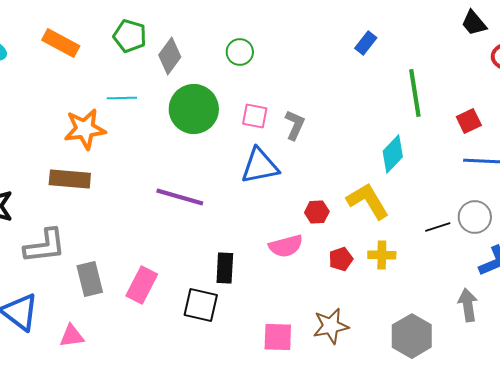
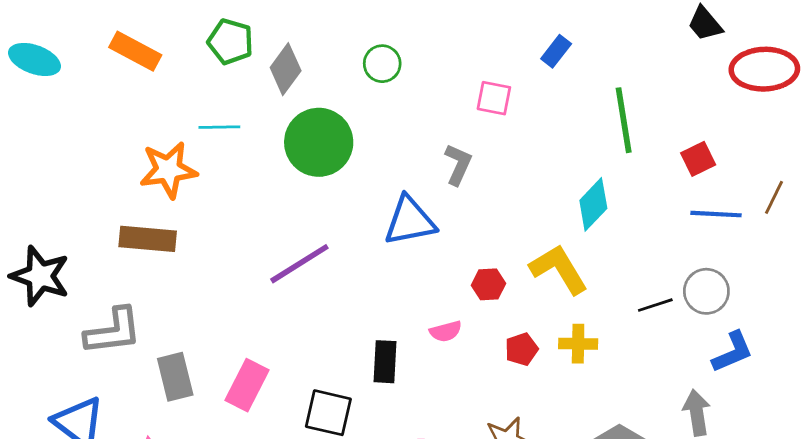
pink square: (255, 116) -> (494, 98), moved
purple line: (180, 197) -> (299, 264), turned -48
pink semicircle: (286, 246) -> (446, 331), size x0.7
black rectangle: (225, 268) -> (385, 362), moved

